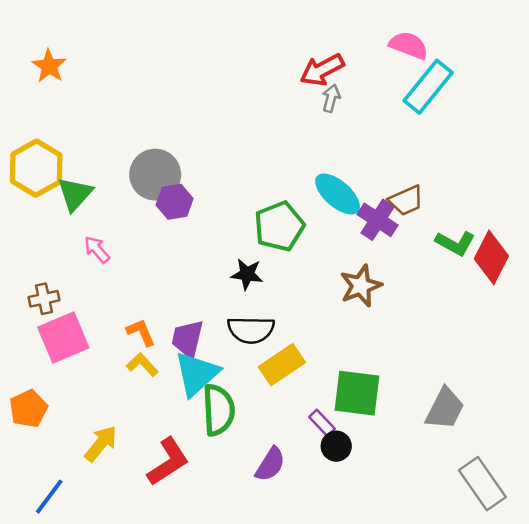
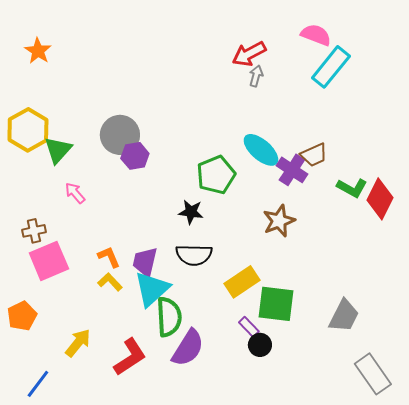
yellow rectangle: (282, 365) -> (242, 282), moved
purple semicircle: (270, 464) -> (188, 348), moved, size x1.4

